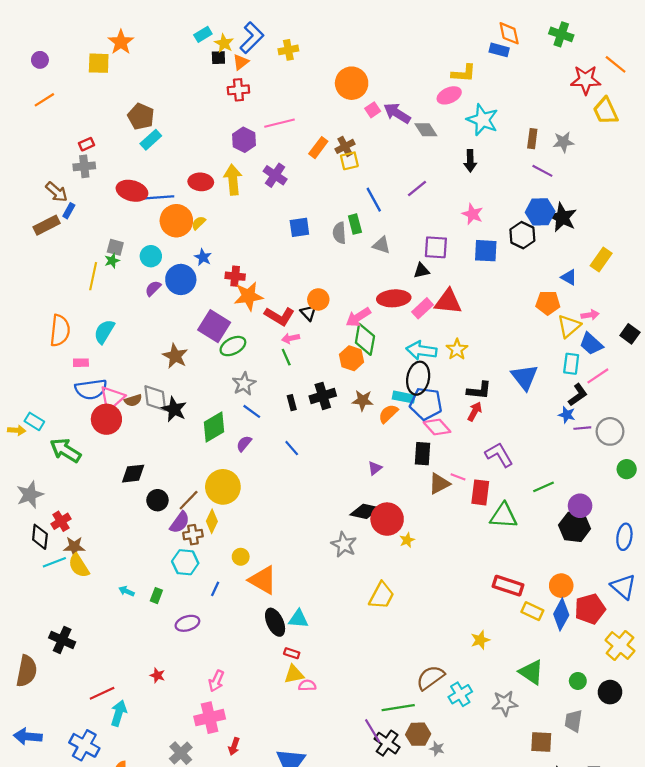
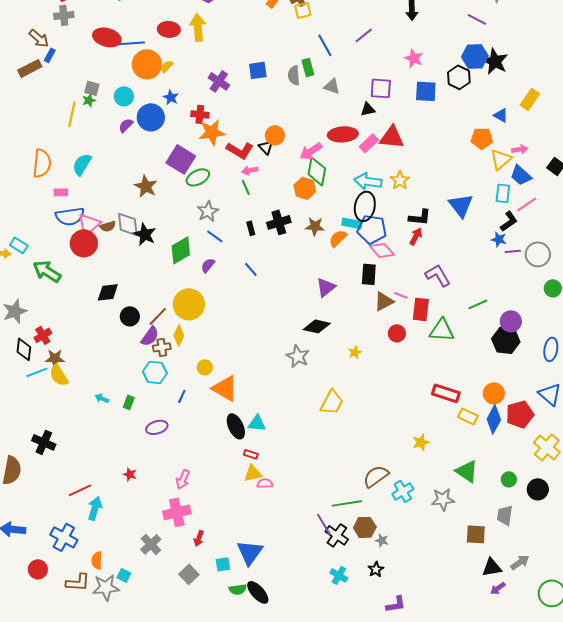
purple cross: (275, 175) -> (219, 81), moved
purple triangle: (375, 468) -> (326, 287), size x1.5
red circle: (387, 519) -> (397, 333), moved, size x0.6

